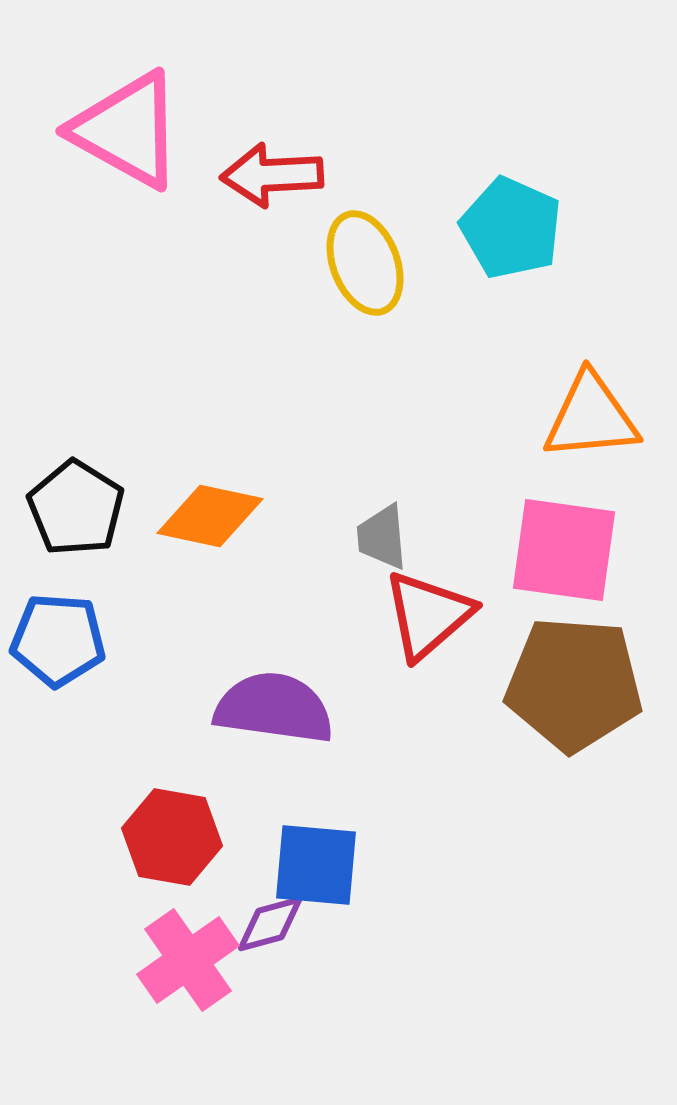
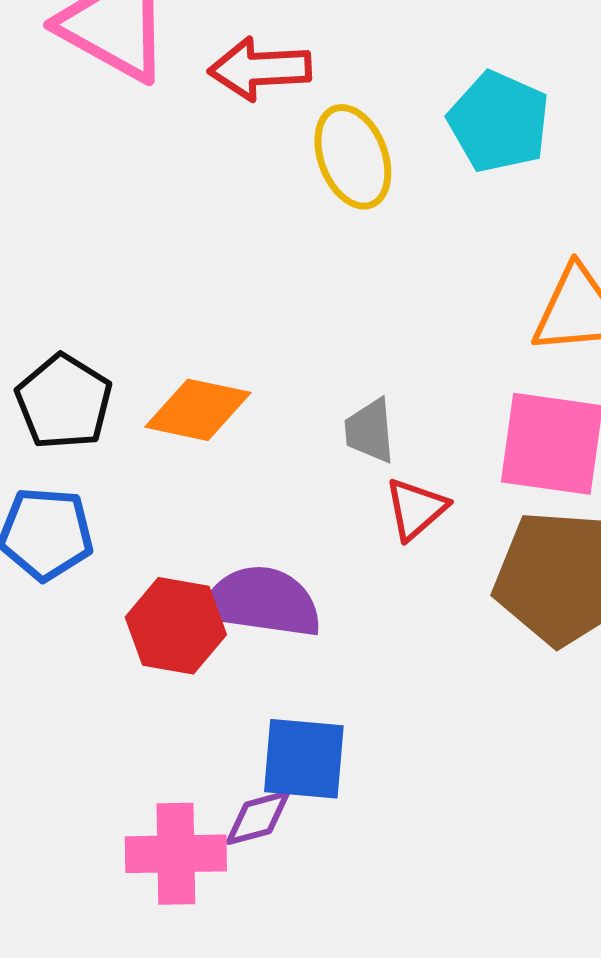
red triangle: (428, 615) -> (416, 509), size x0.7
red hexagon: (172, 837) -> (176, 626), moved
pink cross: (188, 960) -> (176, 854), turned 34

